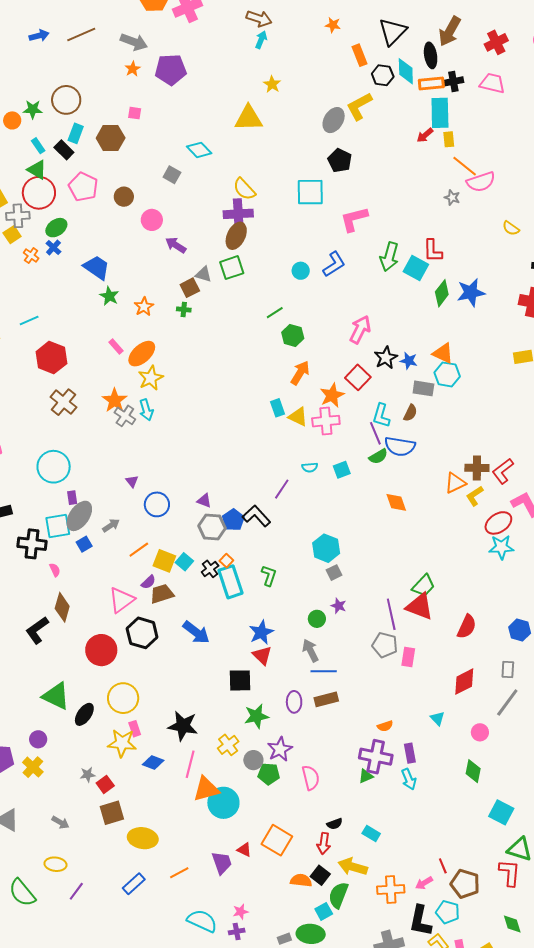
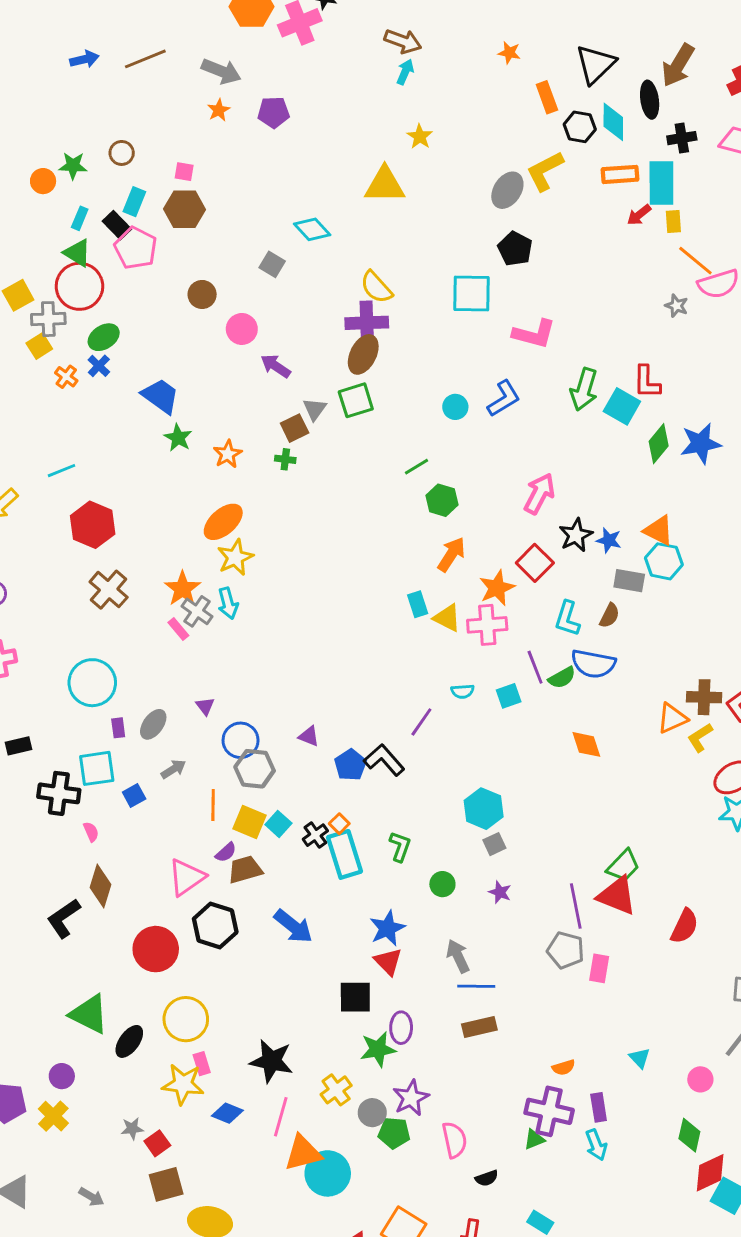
purple pentagon: (171, 70) -> (274, 112), size x0.7
orange rectangle: (431, 83) -> (620, 174), moved
brown circle: (66, 100) -> (122, 153), size x0.6
pink square: (135, 113) -> (184, 172), moved
cyan rectangle: (38, 146) -> (80, 218), turned 56
pink pentagon: (83, 187) -> (136, 248), moved
pink L-shape: (354, 219) -> (534, 334), turned -152
gray triangle: (203, 274) -> (315, 409), turned 48
pink rectangle: (116, 346) -> (178, 629), moved
purple line: (375, 433) -> (535, 667), moved
gray ellipse: (79, 516) -> (153, 724), moved, size x0.7
gray hexagon: (212, 527) -> (255, 769), moved
orange line: (139, 550) -> (213, 805), turned -55
green circle: (317, 619) -> (442, 884), moved
red diamond: (464, 682) -> (710, 1173), moved
purple ellipse: (294, 702) -> (401, 1028), moved
black semicircle: (335, 824) -> (487, 1178), moved

